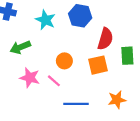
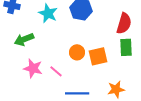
red semicircle: (105, 39) -> (124, 23), moved
orange circle: (64, 61) -> (77, 52), moved

